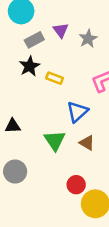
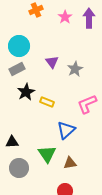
gray rectangle: (34, 40) -> (17, 69), moved
brown triangle: (87, 143) -> (70, 163), moved, turned -40
gray circle: (15, 172) -> (19, 168), moved

